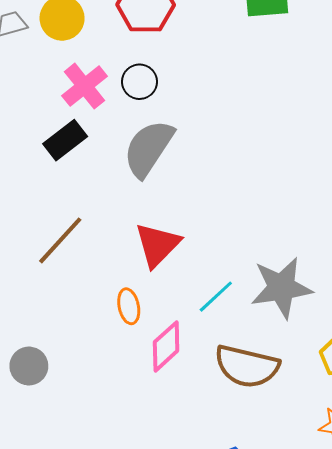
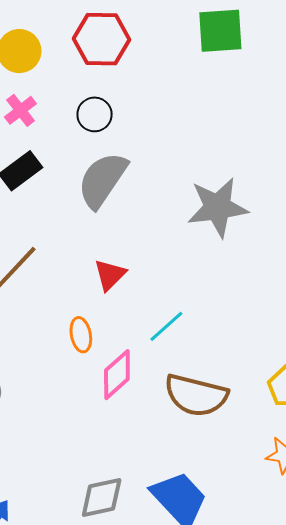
pink cross: (85, 86) -> (20, 110), moved, size x0.7
red triangle: (157, 245) -> (110, 275), size x0.7
gray star: (281, 288) -> (218, 207), moved

